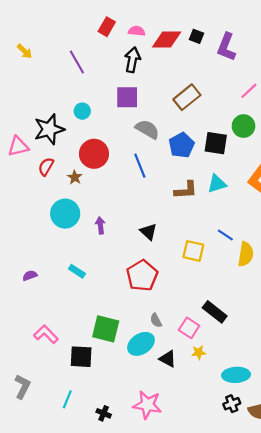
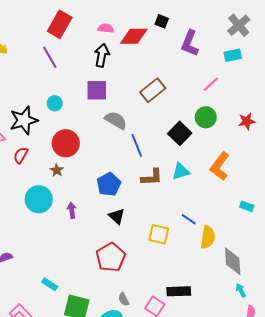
red rectangle: (107, 27) -> (60, 24), moved, size x1.5
black square: (197, 36) -> (162, 21), moved
black square: (216, 143) -> (180, 133), turned 35
blue pentagon: (182, 145) -> (109, 184), moved
blue line: (140, 166) -> (137, 145), moved
brown star: (75, 177) -> (57, 170), moved
cyan rectangle: (77, 271) -> (50, 284), moved
black rectangle: (215, 312) -> (179, 291), turned -40

